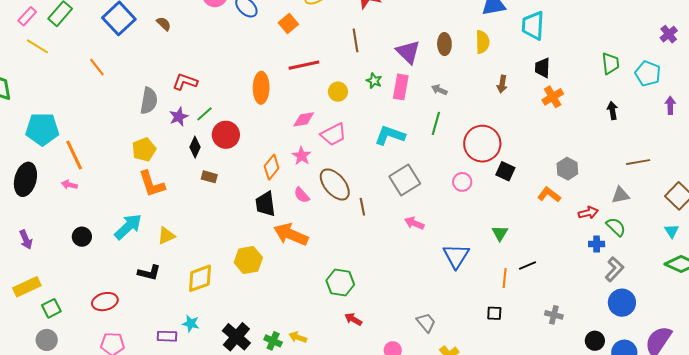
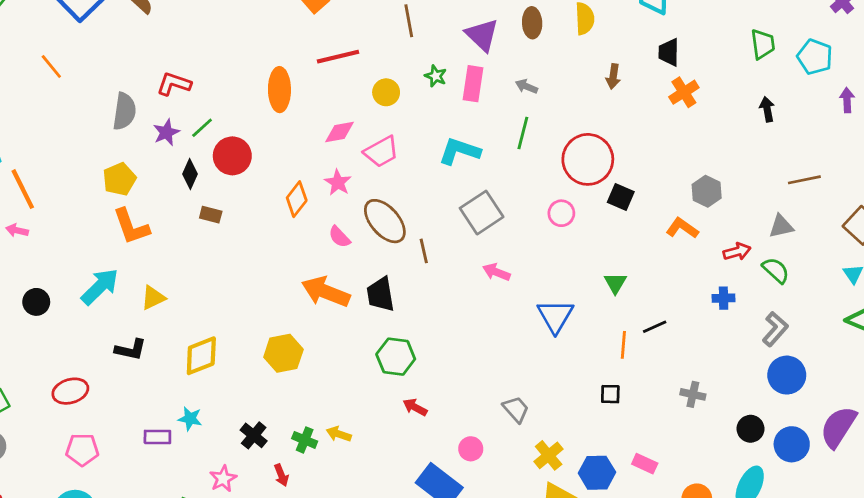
black trapezoid: (265, 204) -> (381, 294), moved
blue cross: (597, 244) -> (724, 298), moved
yellow hexagon: (248, 260) -> (283, 353), moved
black cross: (236, 337) -> (254, 435), size x0.7

